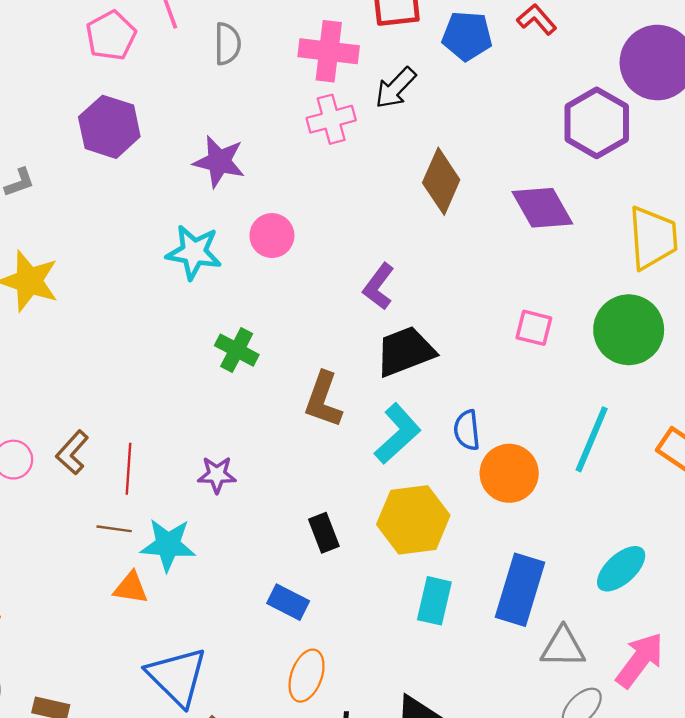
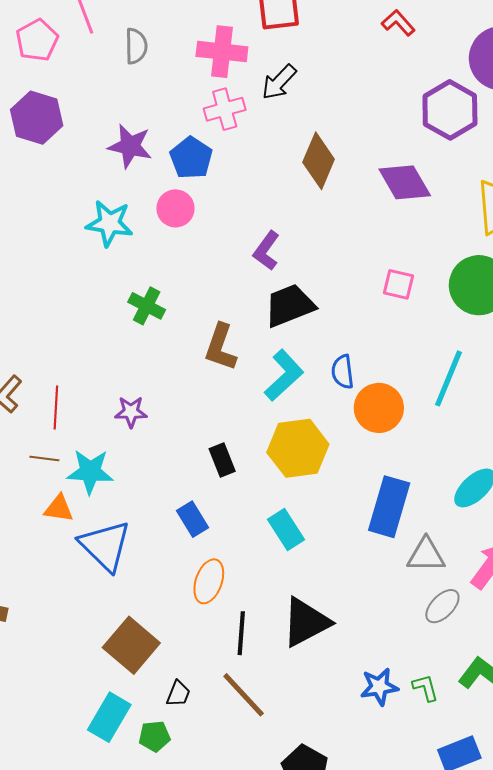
blue pentagon: (467, 36) -> (191, 158), moved, turned 30
cyan rectangle: (434, 601) -> (286, 529), moved, turned -45
blue rectangle: (288, 602) -> (193, 519), turned 32
blue triangle: (177, 677) -> (105, 546), moved

